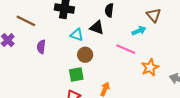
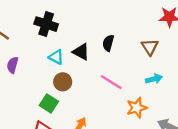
black semicircle: (109, 10) -> (108, 43), moved
cyan arrow: (139, 31) -> (154, 79), moved
green square: (76, 74) -> (49, 103), turned 35

